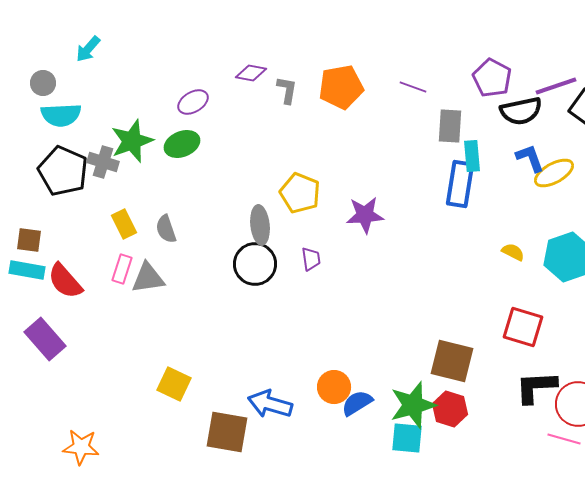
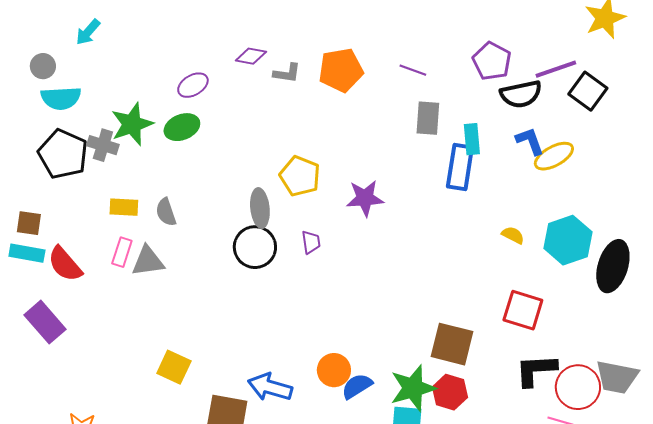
gray L-shape: (287, 90) -> (287, 73), turned 88
gray rectangle: (450, 126) -> (428, 118), moved
yellow rectangle: (124, 224) -> (124, 207), turned -60

